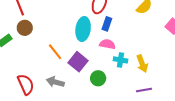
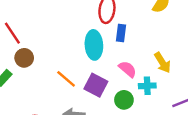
pink semicircle: (107, 44) -> (128, 69), moved, turned 42
cyan cross: (121, 60) -> (147, 86), moved
yellow arrow: (142, 64) -> (162, 63), moved

